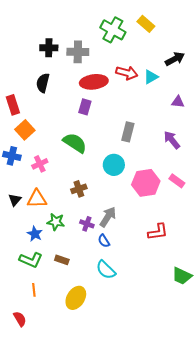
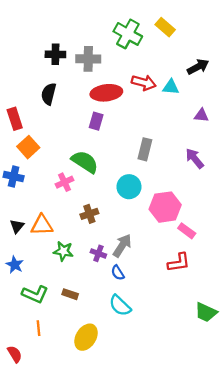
cyan triangle: (151, 77) -> (171, 87), turned 35
pink cross: (40, 164) -> (64, 182), moved
pink rectangle: (177, 181) -> (187, 231), moved
blue star: (35, 234) -> (15, 265), moved
red semicircle: (20, 319) -> (15, 354), moved

